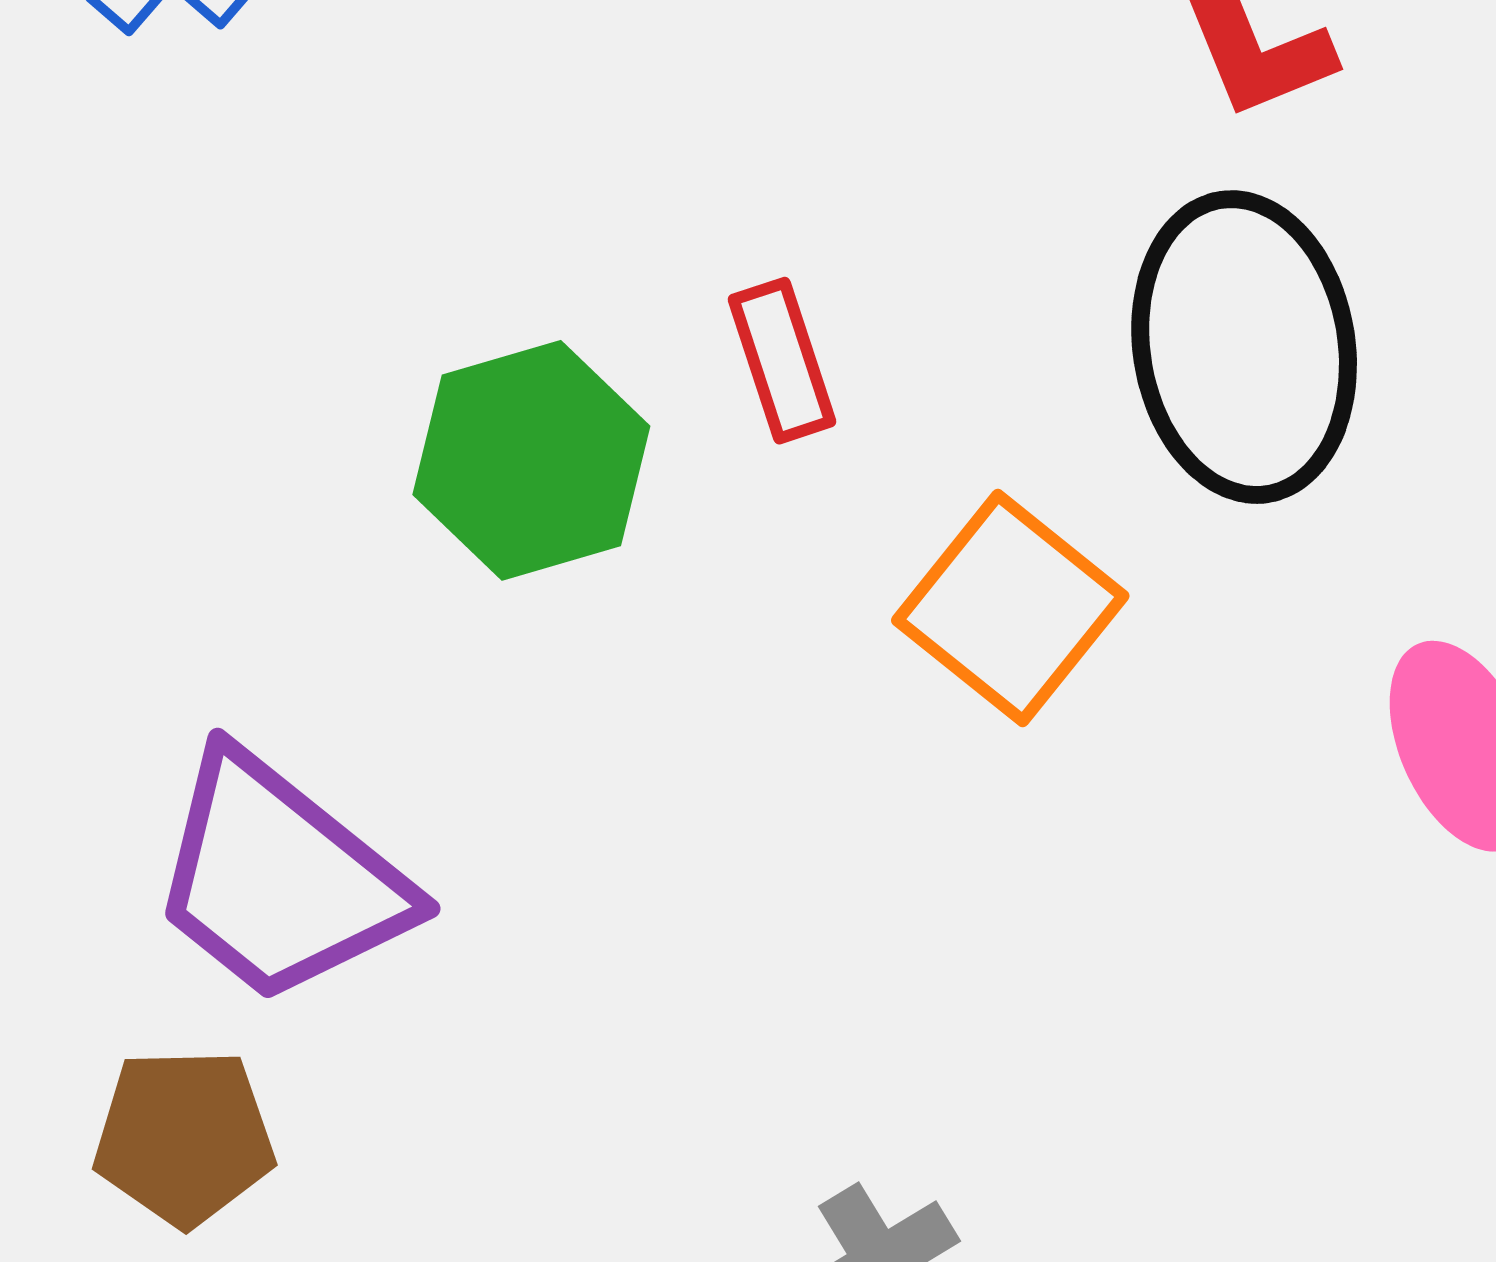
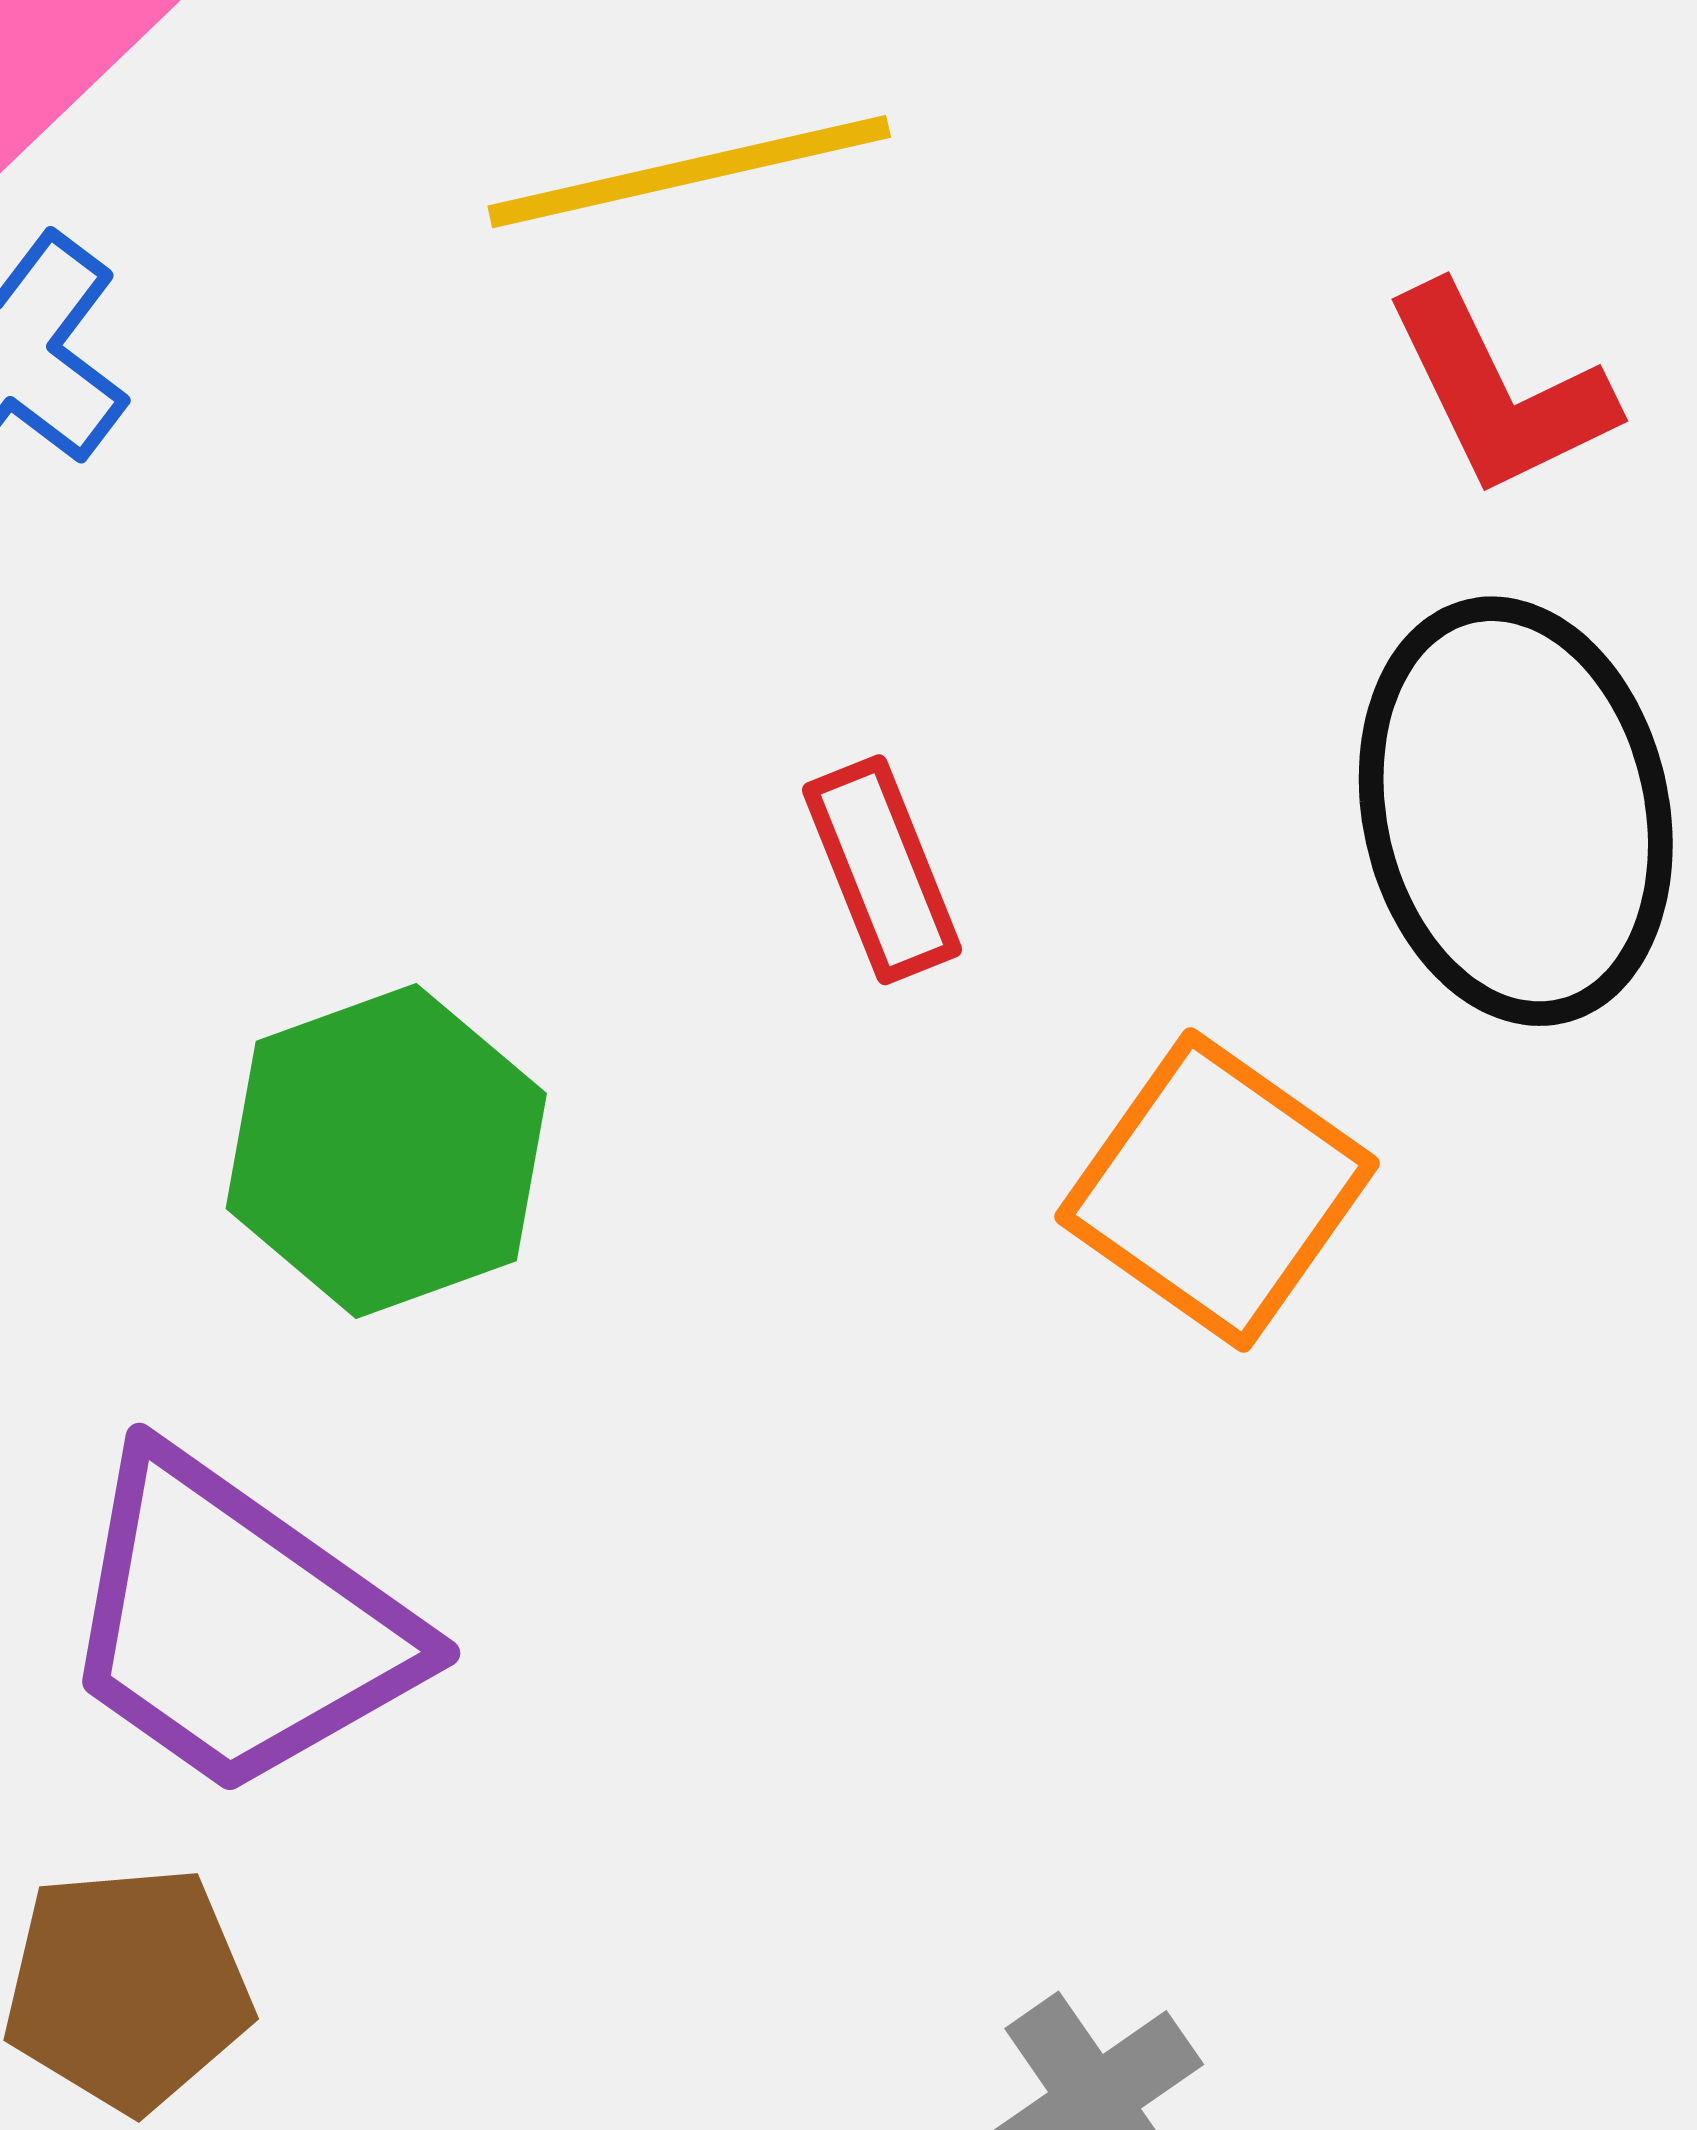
green hexagon: (531, 460) -> (386, 1151), moved

